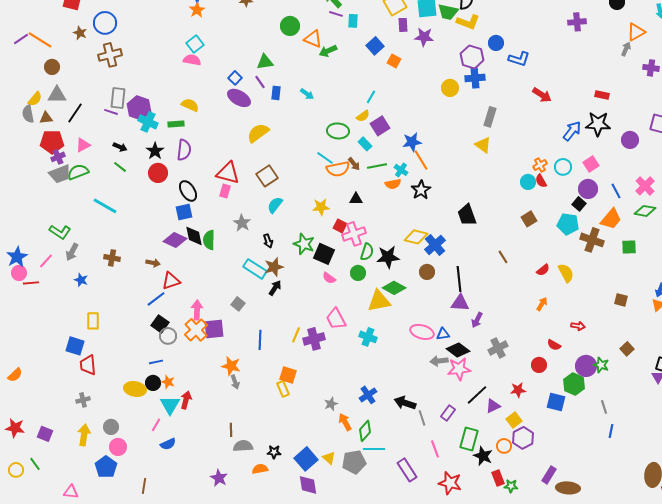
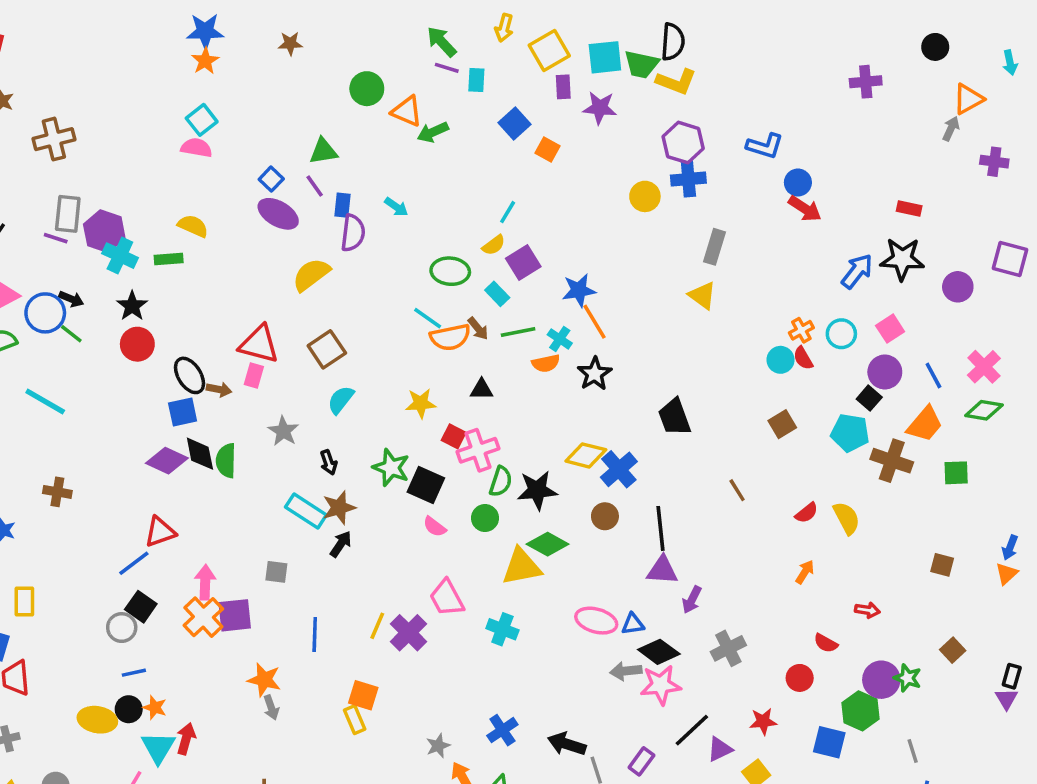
blue circle: (105, 23) -> (45, 313), moved
blue circle: (496, 43) -> (798, 183), moved
purple semicircle: (184, 150) -> (353, 233), moved
brown arrow: (153, 263) -> (219, 389), moved
gray square: (238, 304) -> (276, 572), turned -32
gray circle: (168, 336) -> (122, 628), moved
purple cross: (314, 339) -> (409, 633), turned -30

